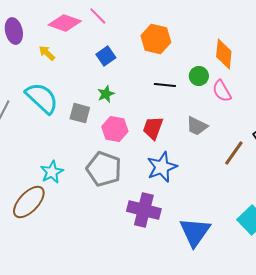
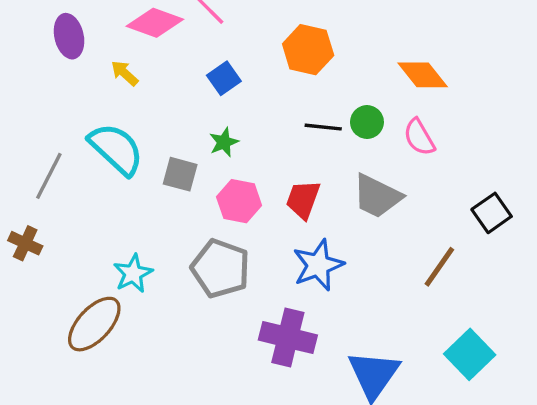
orange diamond: (224, 54) -> (423, 75), turned -44
green circle: (199, 76) -> (367, 122), moved
gray trapezoid: (197, 126) -> (377, 196), size x1.4
brown line: (234, 153) -> (439, 267), moved

